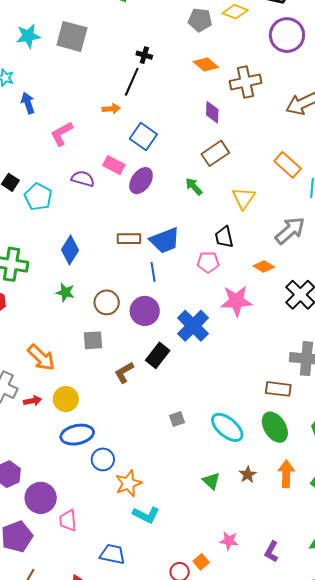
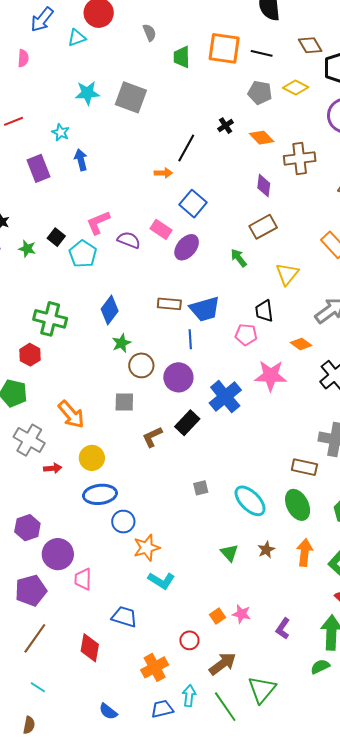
black cross: (144, 55) -> (226, 126), moved, turned 35
pink L-shape: (62, 134) -> (98, 223), moved
green star: (65, 292) -> (121, 343), moved, turned 30
red arrow: (33, 401) -> (53, 468), moved
orange square: (201, 562) -> (218, 616), moved

